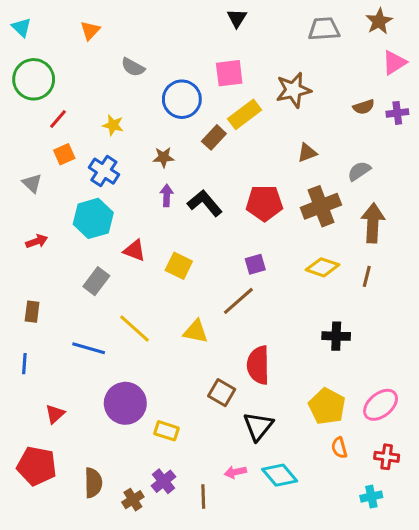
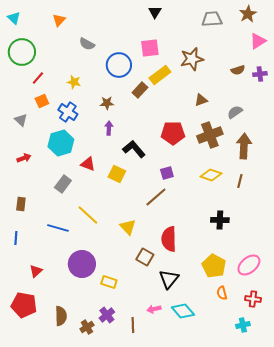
black L-shape: (205, 203) -> (134, 149), moved
yellow triangle: (196, 331) -> (128, 227), moved, turned 36

